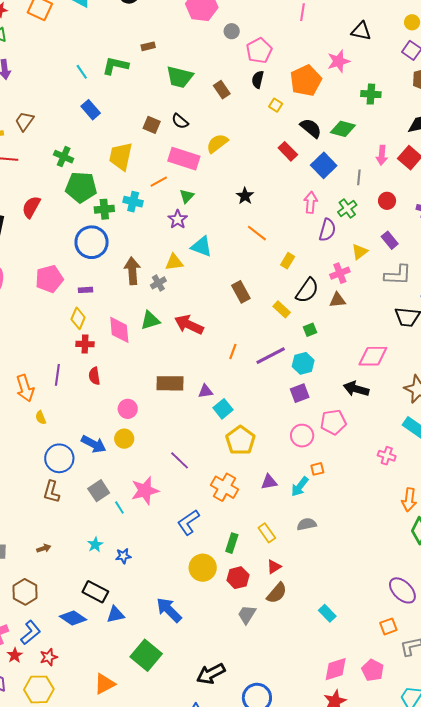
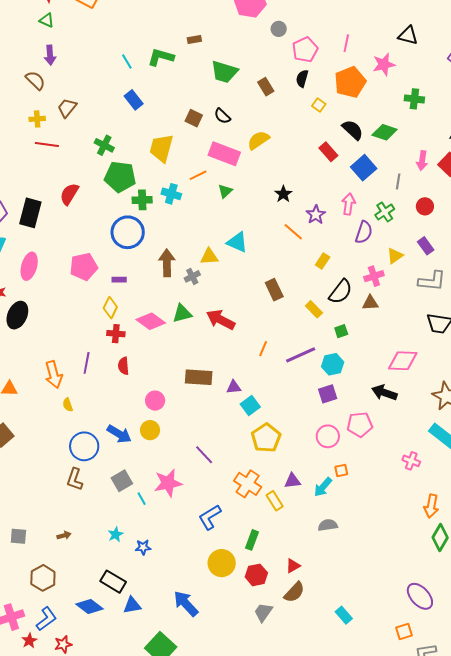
pink line: (303, 12) -> (346, 43), moved
purple star: (178, 219) -> (316, 215), moved
pink diamond: (119, 330) -> (151, 321), turned -52
yellow rectangle: (267, 533) -> (275, 501), moved

